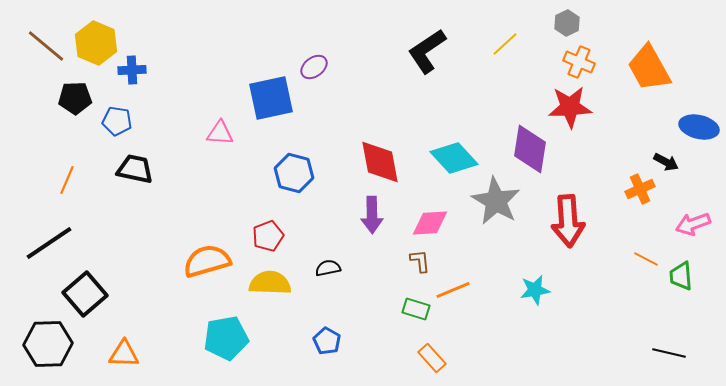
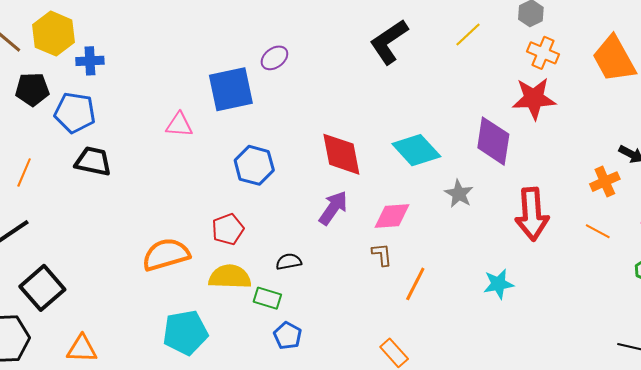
blue pentagon: (117, 121) -> (75, 113), size x1.4
gray star: (496, 201) -> (459, 194), size x0.6
purple arrow: (372, 215) -> (333, 208), turned -144
orange line: (646, 259) -> (598, 231), moved
orange line: (453, 290) -> (415, 284), turned -40
green rectangle: (416, 309) -> (267, 298), moved

